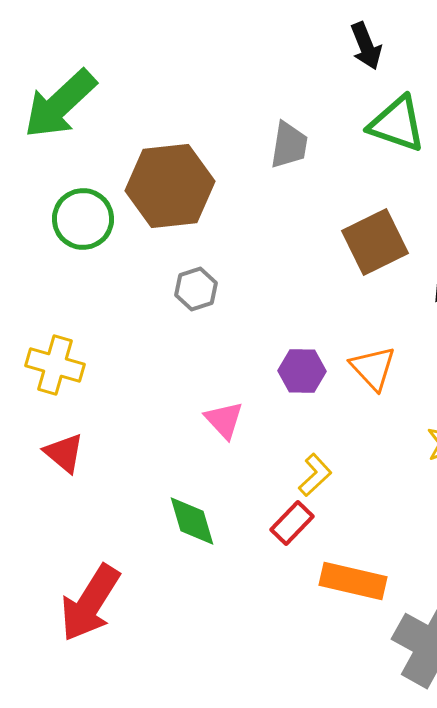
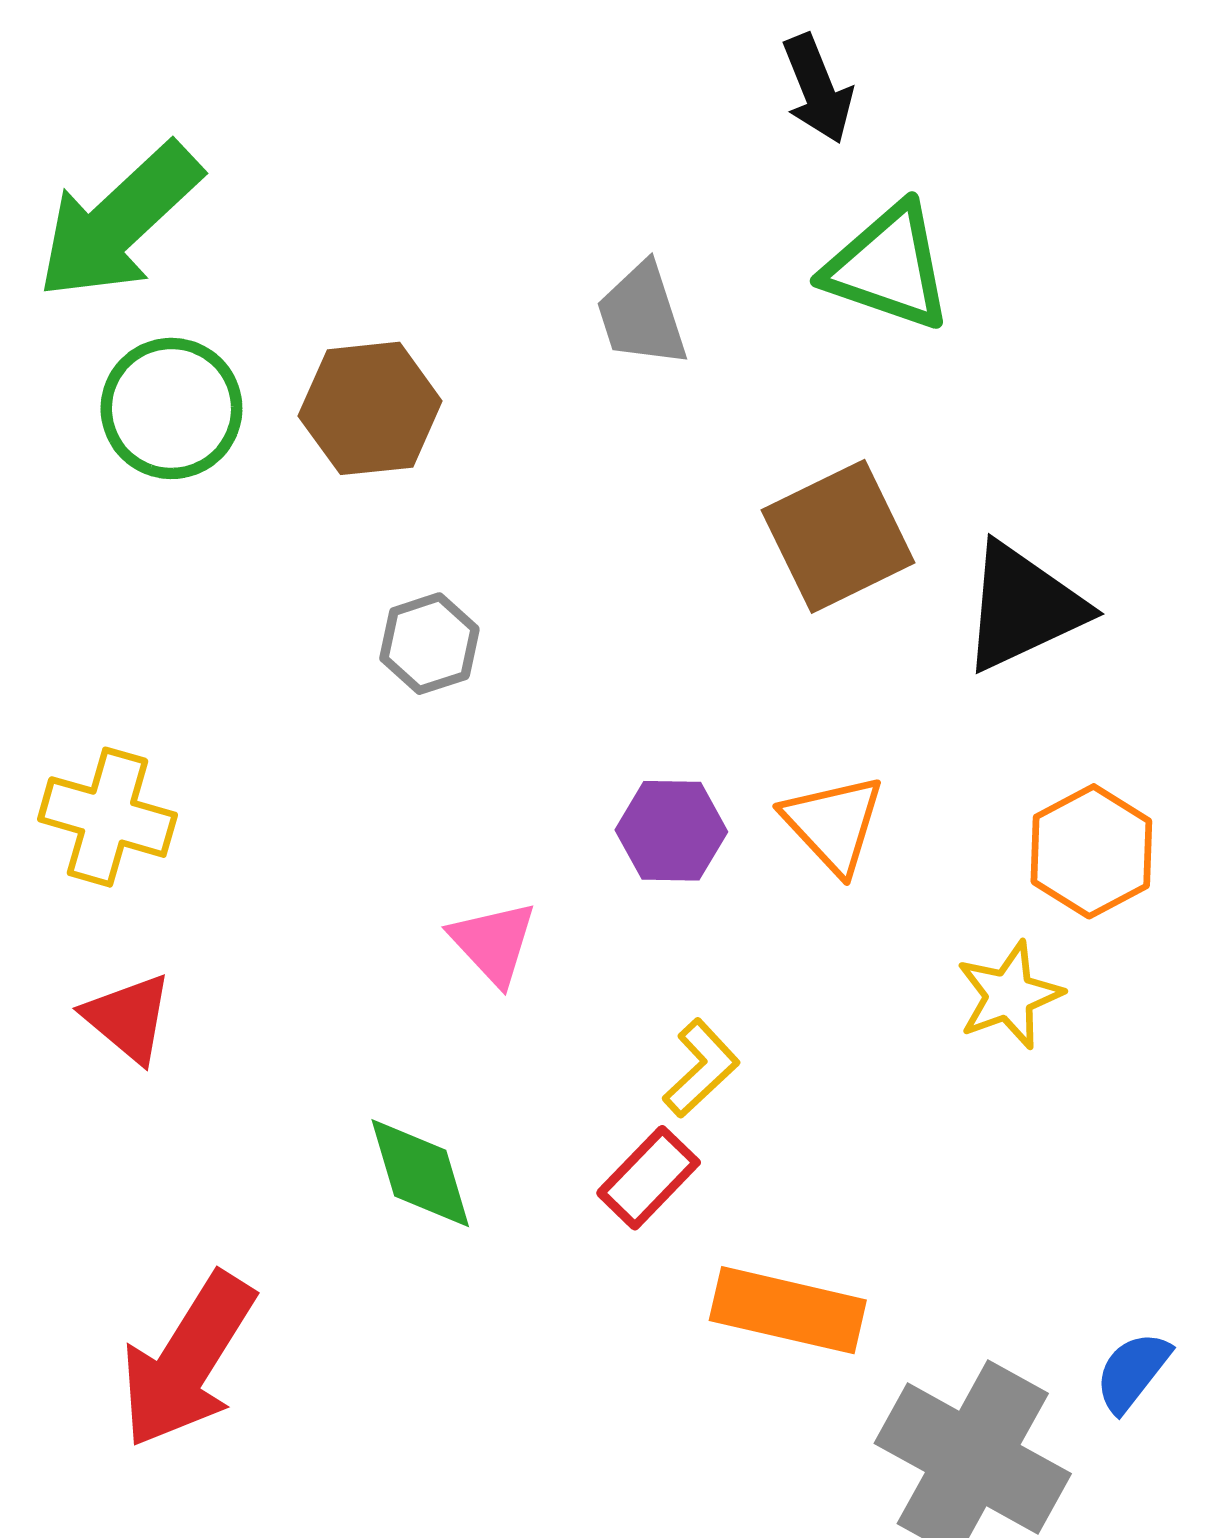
gray trapezoid: (289, 145) -> (642, 315), turned 153
brown hexagon: (170, 186) -> (370, 408), size x0.7
green circle: (83, 219) -> (171, 408), moved

